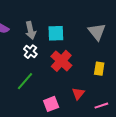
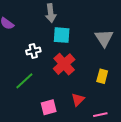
gray arrow: (31, 30) -> (51, 13), moved
white cross: (30, 52) -> (33, 51), turned 32

